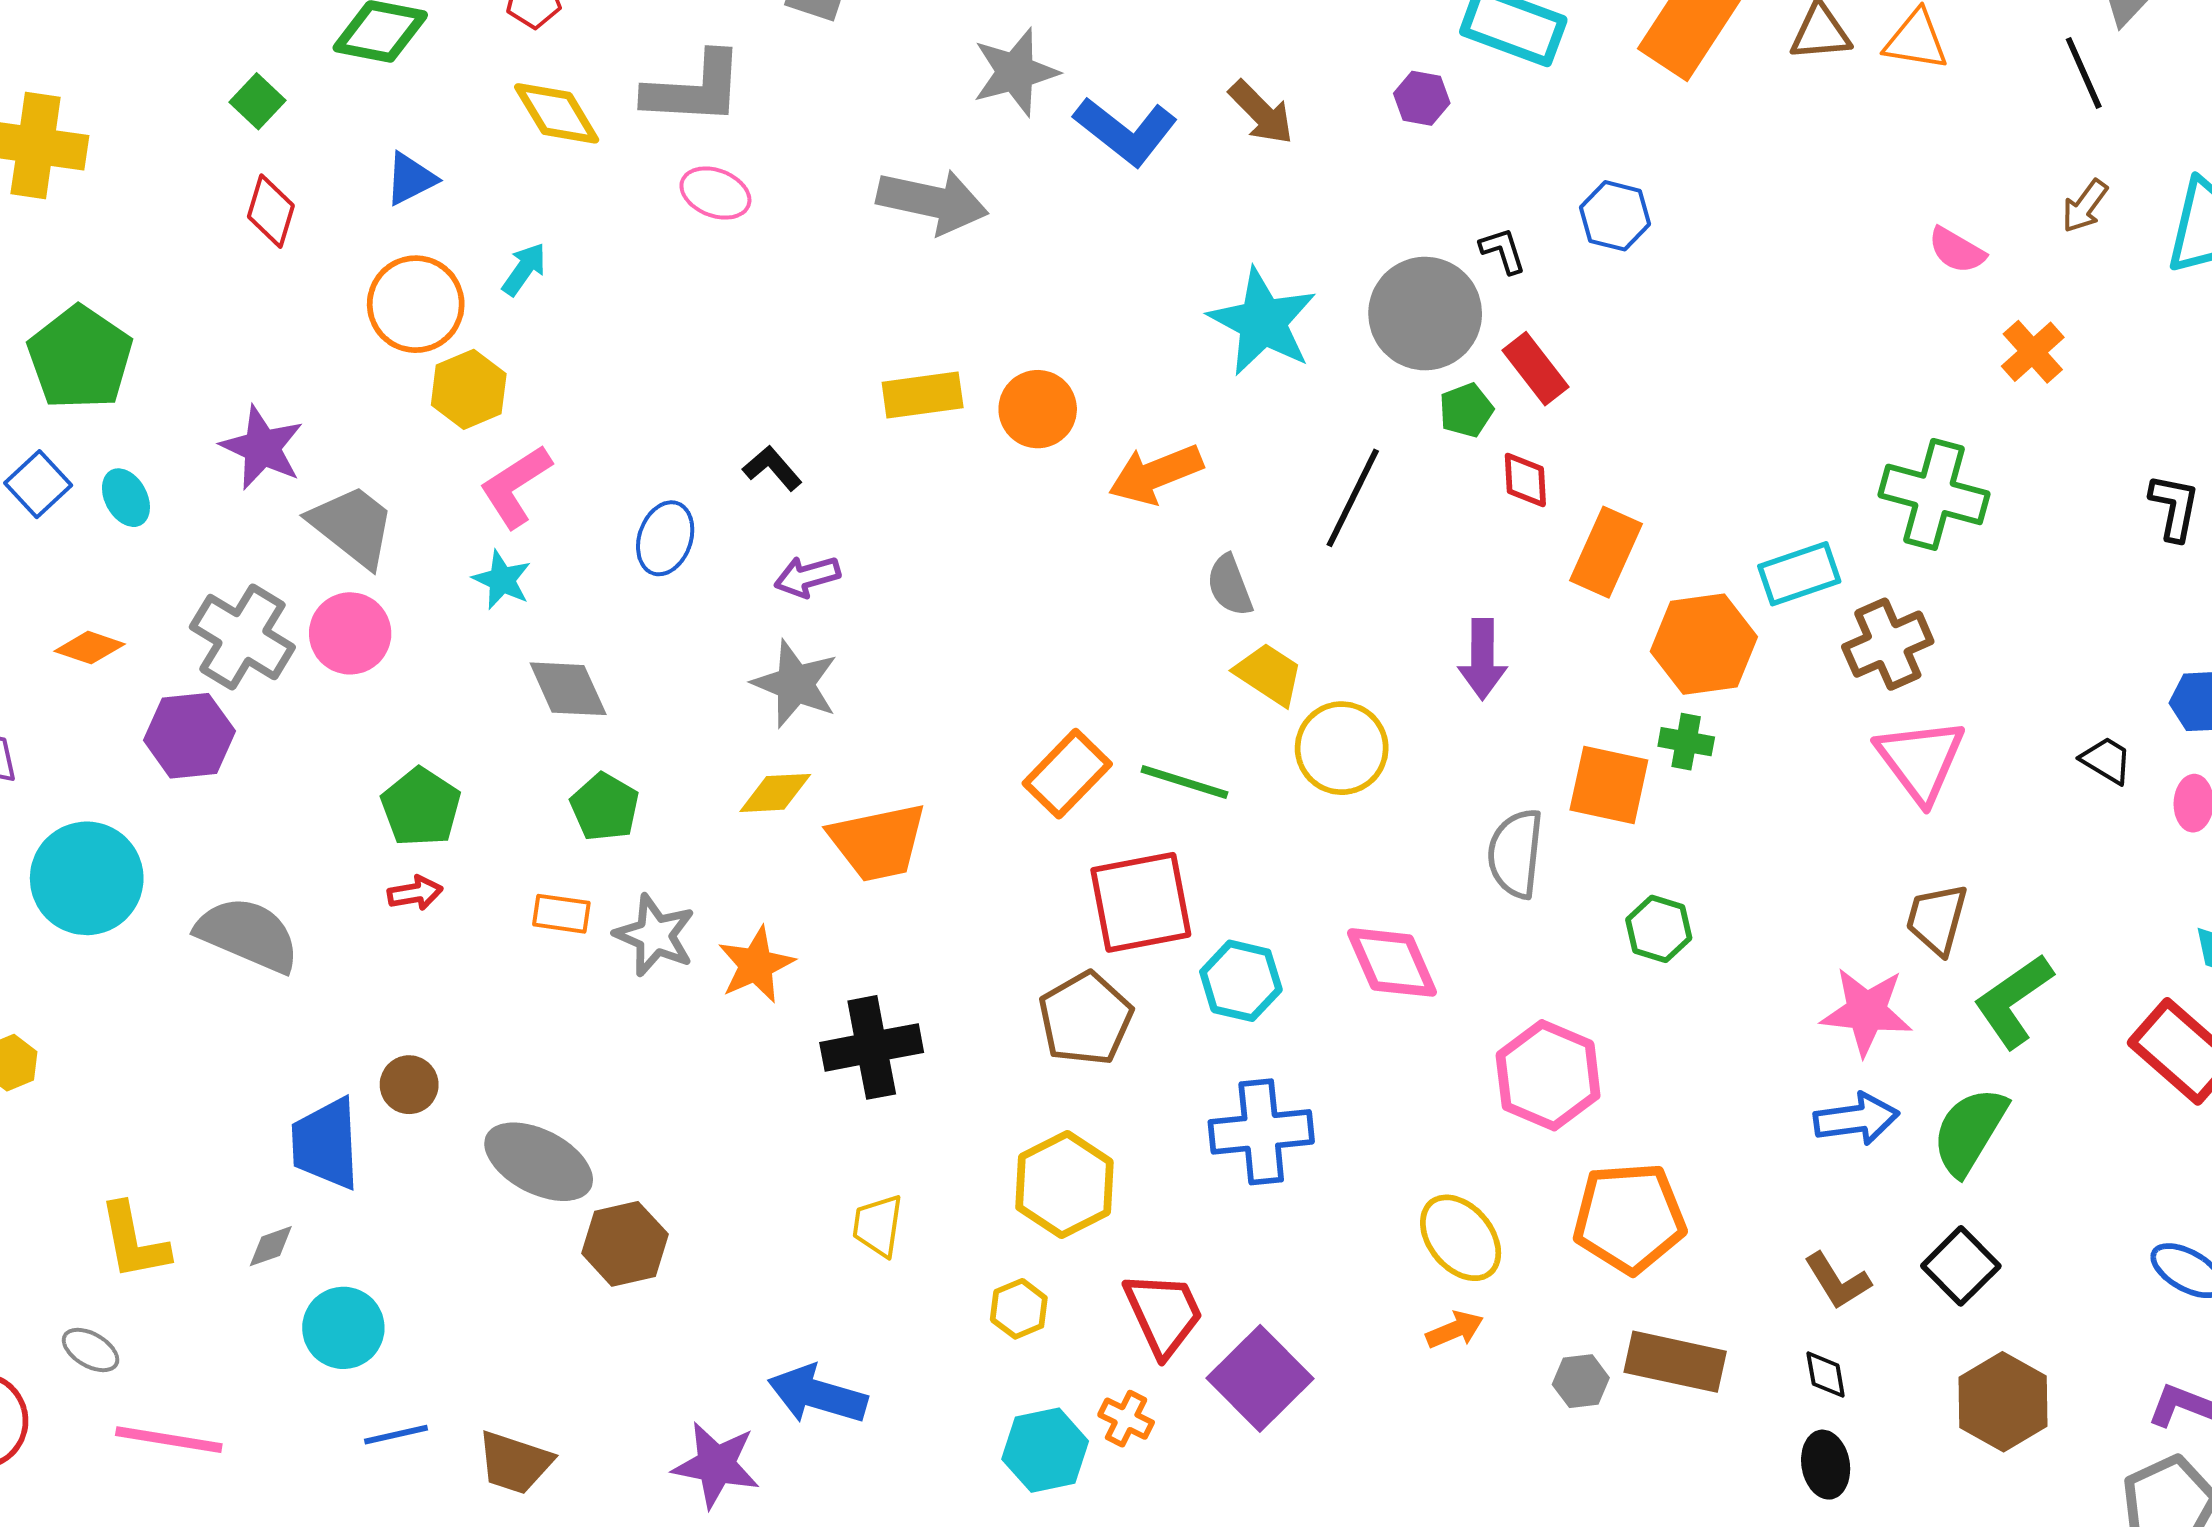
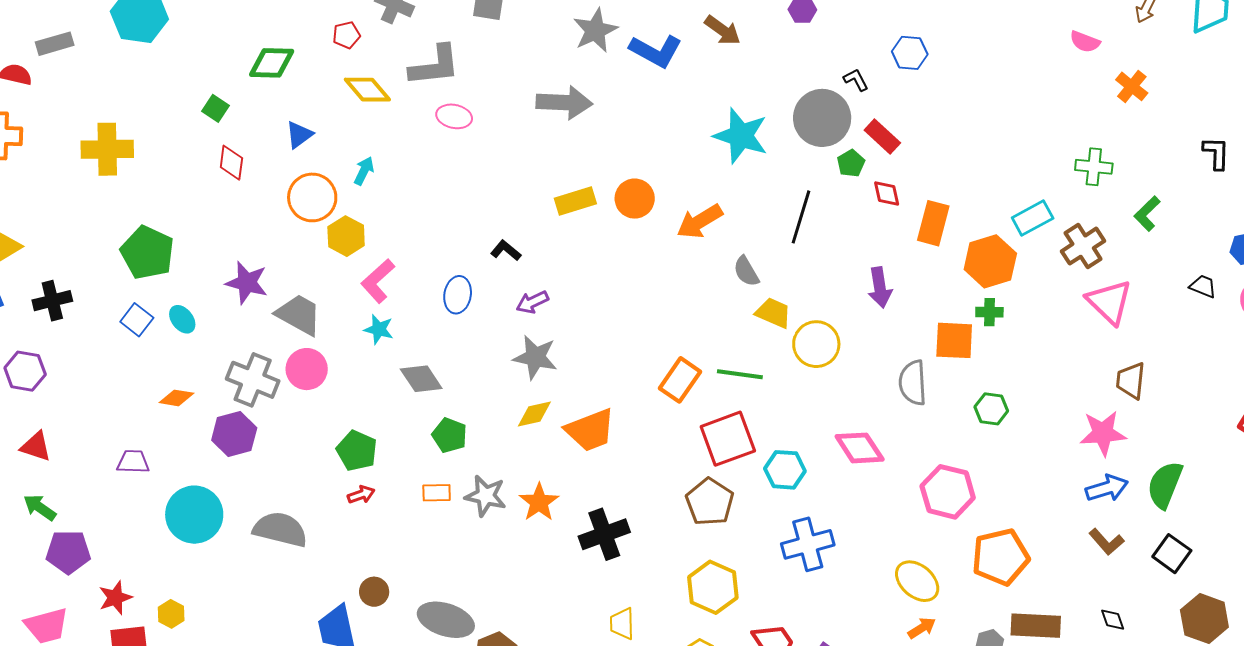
green cross: (1934, 494) -> (1094, 167), size x0.7
green L-shape: (2013, 1001) -> (1147, 214), moved, size x0.7
brown L-shape: (1837, 1281) -> (1106, 542), moved

